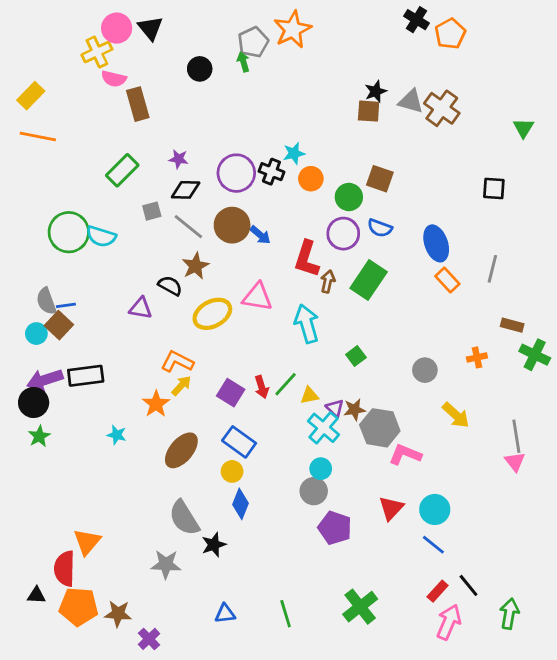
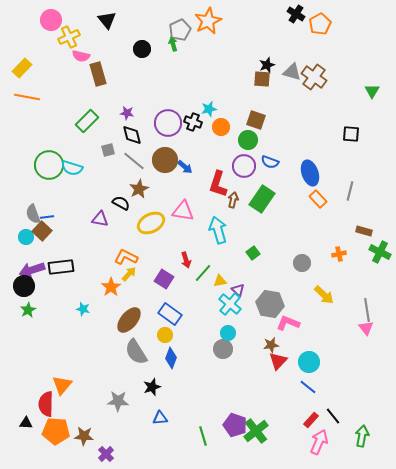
pink circle: (117, 28) -> (51, 20), moved
brown square: (380, 179) -> (256, 120), moved
black diamond: (186, 190) -> (132, 135), turned 75
red arrow: (262, 387) -> (186, 260), moved
brown star: (355, 410) -> (271, 345), moved
gray semicircle: (184, 518) -> (136, 352), moved
purple pentagon: (335, 528) -> (235, 425), moved
blue triangle: (225, 614) -> (160, 418), moved

